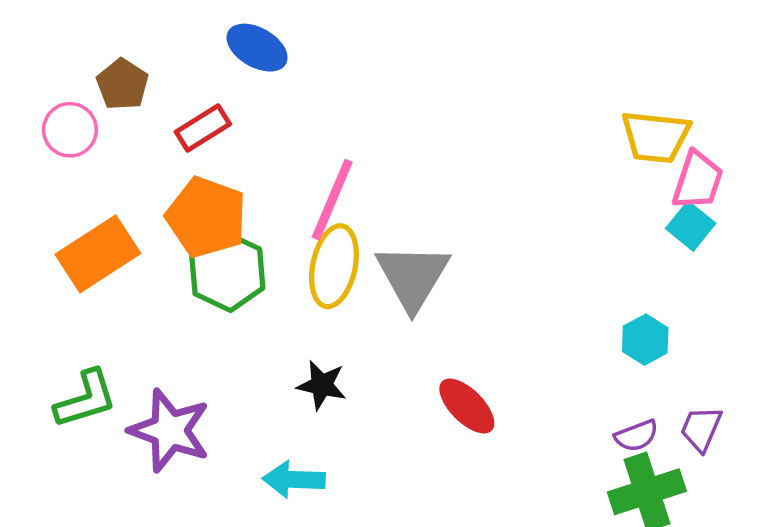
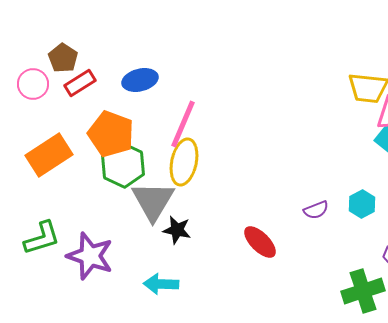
blue ellipse: (257, 48) -> (140, 80), moved, turned -44
red rectangle: (203, 128) -> (80, 83), moved
gray triangle: (413, 277) -> (153, 201), moved
purple semicircle: (636, 436) -> (316, 210), moved

